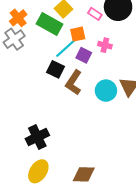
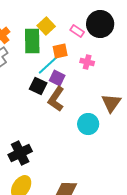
green rectangle: (49, 24) -> (32, 41), turned 60
purple square: (84, 55) -> (57, 78), moved
cyan circle: (106, 91) -> (88, 124), moved

